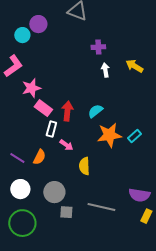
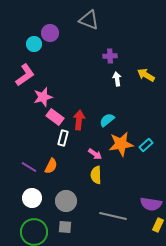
pink arrow: (66, 145) -> (95, 154), moved
gray square: (66, 212) -> (65, 227), moved

